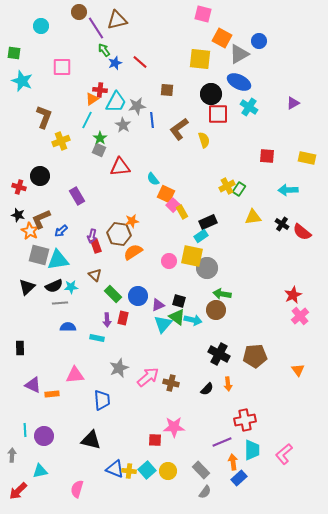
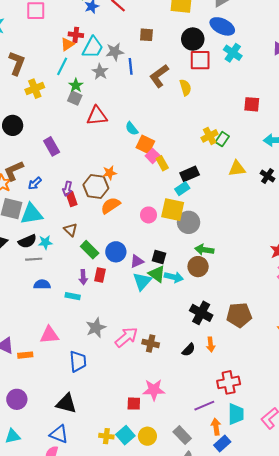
blue triangle: (115, 469) -> (59, 434), moved

